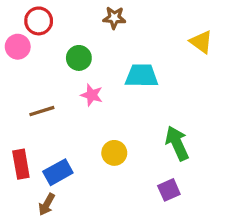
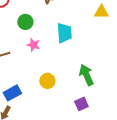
yellow triangle: (201, 42) -> (101, 12), turned -35
cyan trapezoid: (142, 76) -> (64, 33), turned 85

